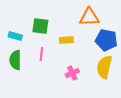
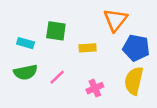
orange triangle: (89, 17) -> (116, 20), turned -50
pink line: (41, 54) -> (57, 77), moved, turned 40
green semicircle: (15, 60) -> (26, 72), turned -102

